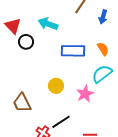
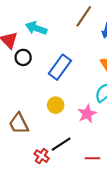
cyan arrow: (48, 24) -> (36, 28), moved
blue rectangle: (73, 51) -> (60, 67), moved, turned -55

